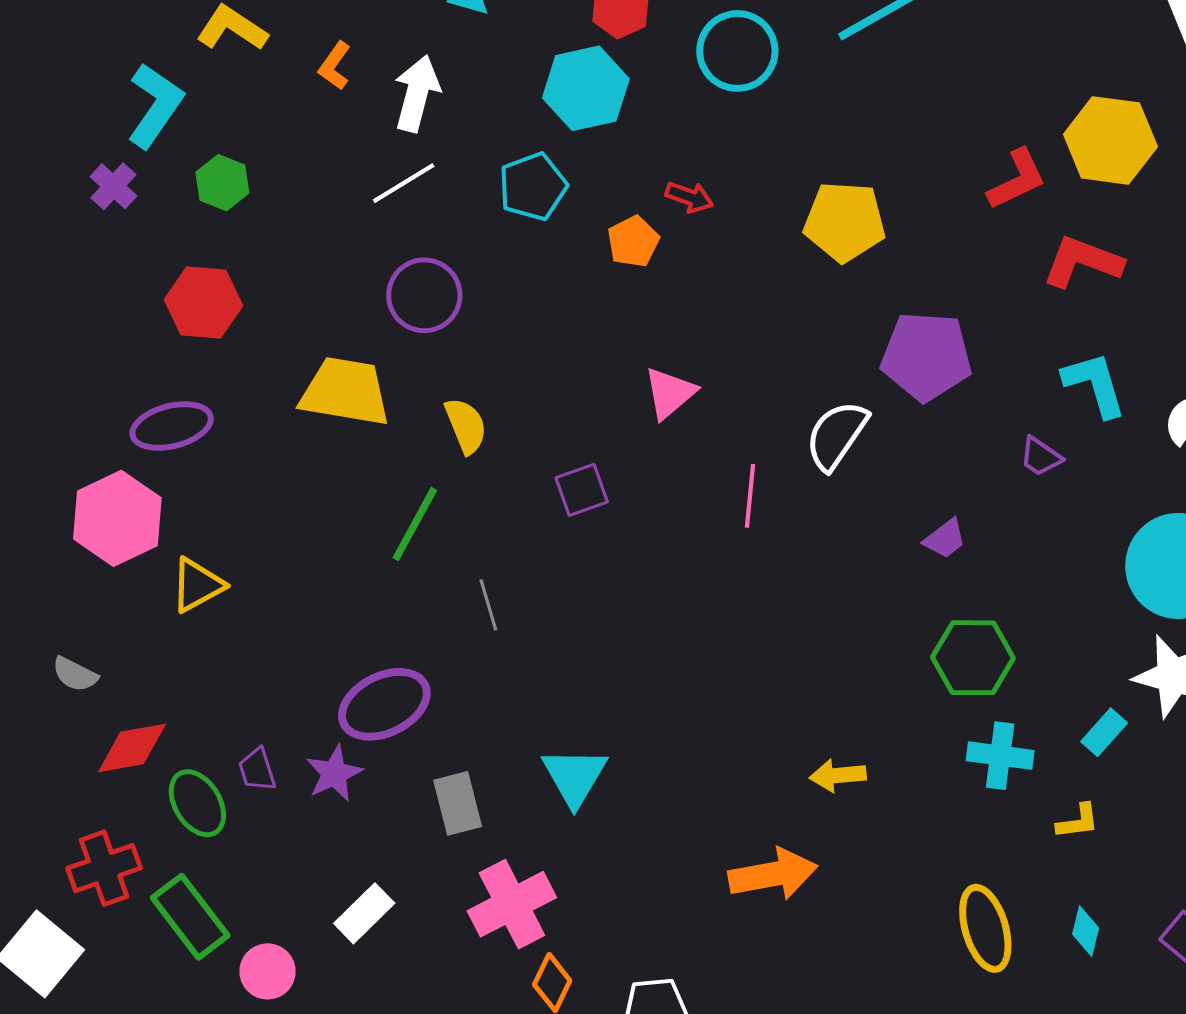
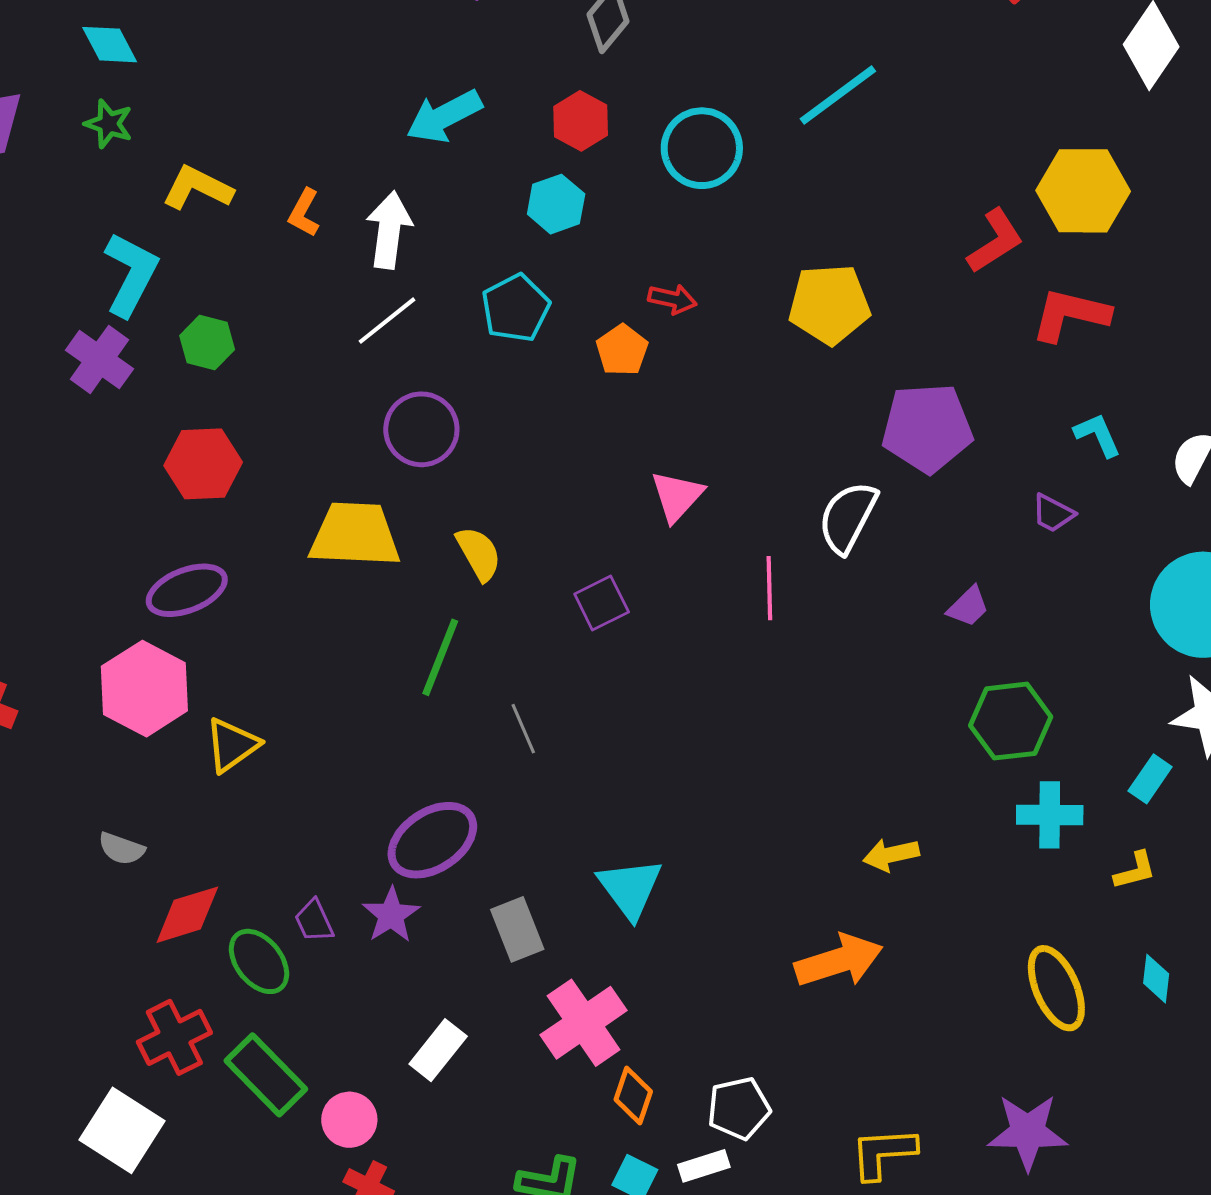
cyan hexagon: (586, 88) -> (556, 204), size x0.7
purple cross: (113, 186) -> (99, 360), size x1.4
cyan L-shape: (1095, 384) -> (1098, 435), size x0.7

